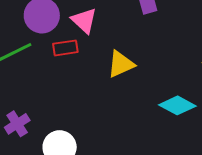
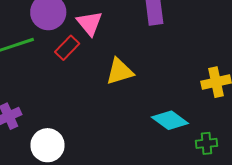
red rectangle: (65, 48) -> (67, 48), turned -45

